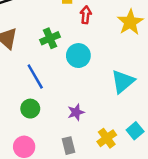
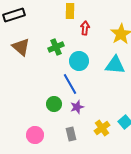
blue line: (35, 77) -> (70, 84), moved
cyan triangle: (123, 81) -> (115, 65), moved, turned 45
green circle: (30, 109) -> (54, 104), moved

